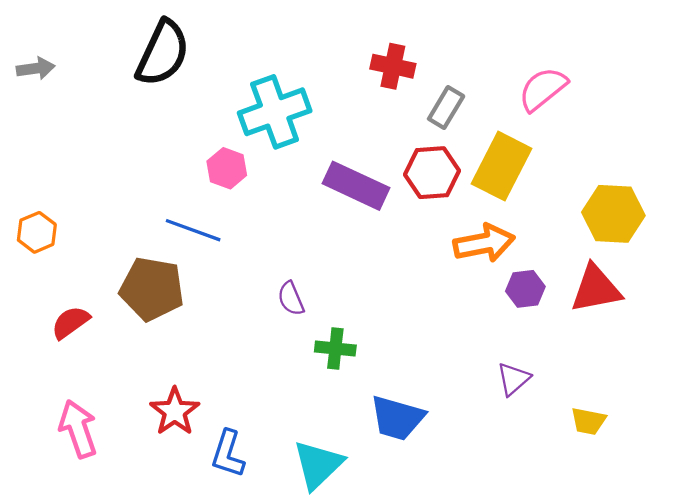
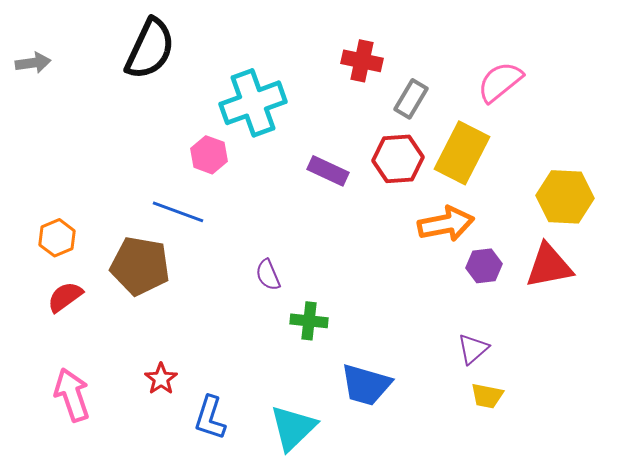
purple rectangle: (356, 186) -> (328, 171), size x0.7
orange hexagon: (37, 232) -> (57, 238), moved
red star: (175, 411) -> (161, 379), size x0.7
yellow trapezoid: (588, 421) -> (487, 396), moved

